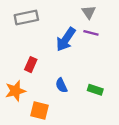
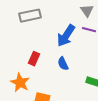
blue semicircle: (61, 85) -> (63, 64), moved
orange star: (15, 91) -> (20, 83), turned -30

